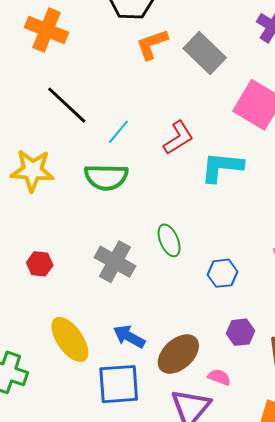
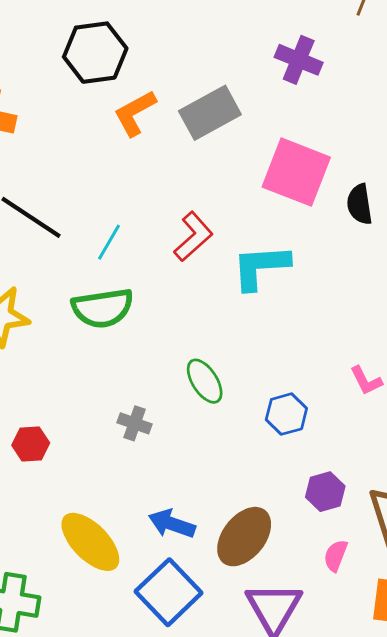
gray rectangle: (205, 53) -> (210, 113), turned -63
gray cross: (115, 262) -> (135, 423), size x0.6
pink semicircle: (219, 377) -> (336, 556), moved, turned -80
blue square: (119, 384) -> (169, 592), turned -30

